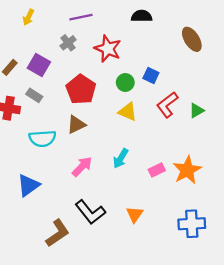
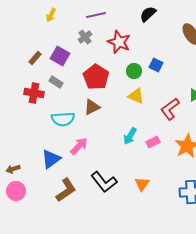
black semicircle: (142, 16) -> (148, 14), turned -42
red L-shape: (167, 105) -> (170, 109), moved
pink arrow: (82, 167) -> (79, 146), moved
pink rectangle: (157, 170) -> (153, 142), moved
brown L-shape: (58, 233) -> (66, 190), moved

